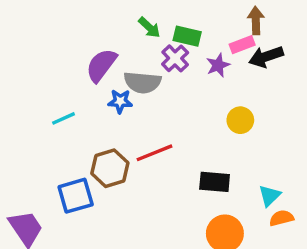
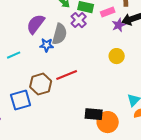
pink rectangle: (242, 45) -> (108, 12), moved
purple star: (218, 65) -> (119, 25), moved
gray semicircle: (142, 82) -> (60, 34), turned -80
black rectangle: (215, 182) -> (94, 114), moved

